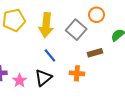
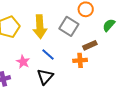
orange cross: (77, 73) -> (80, 60), moved
pink star: (20, 80) -> (23, 62), moved

